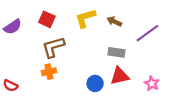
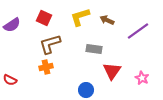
gray rectangle: (116, 52) -> (94, 49), moved
red triangle: (120, 76) -> (112, 71), turned -42
blue circle: (95, 83) -> (86, 90), moved

